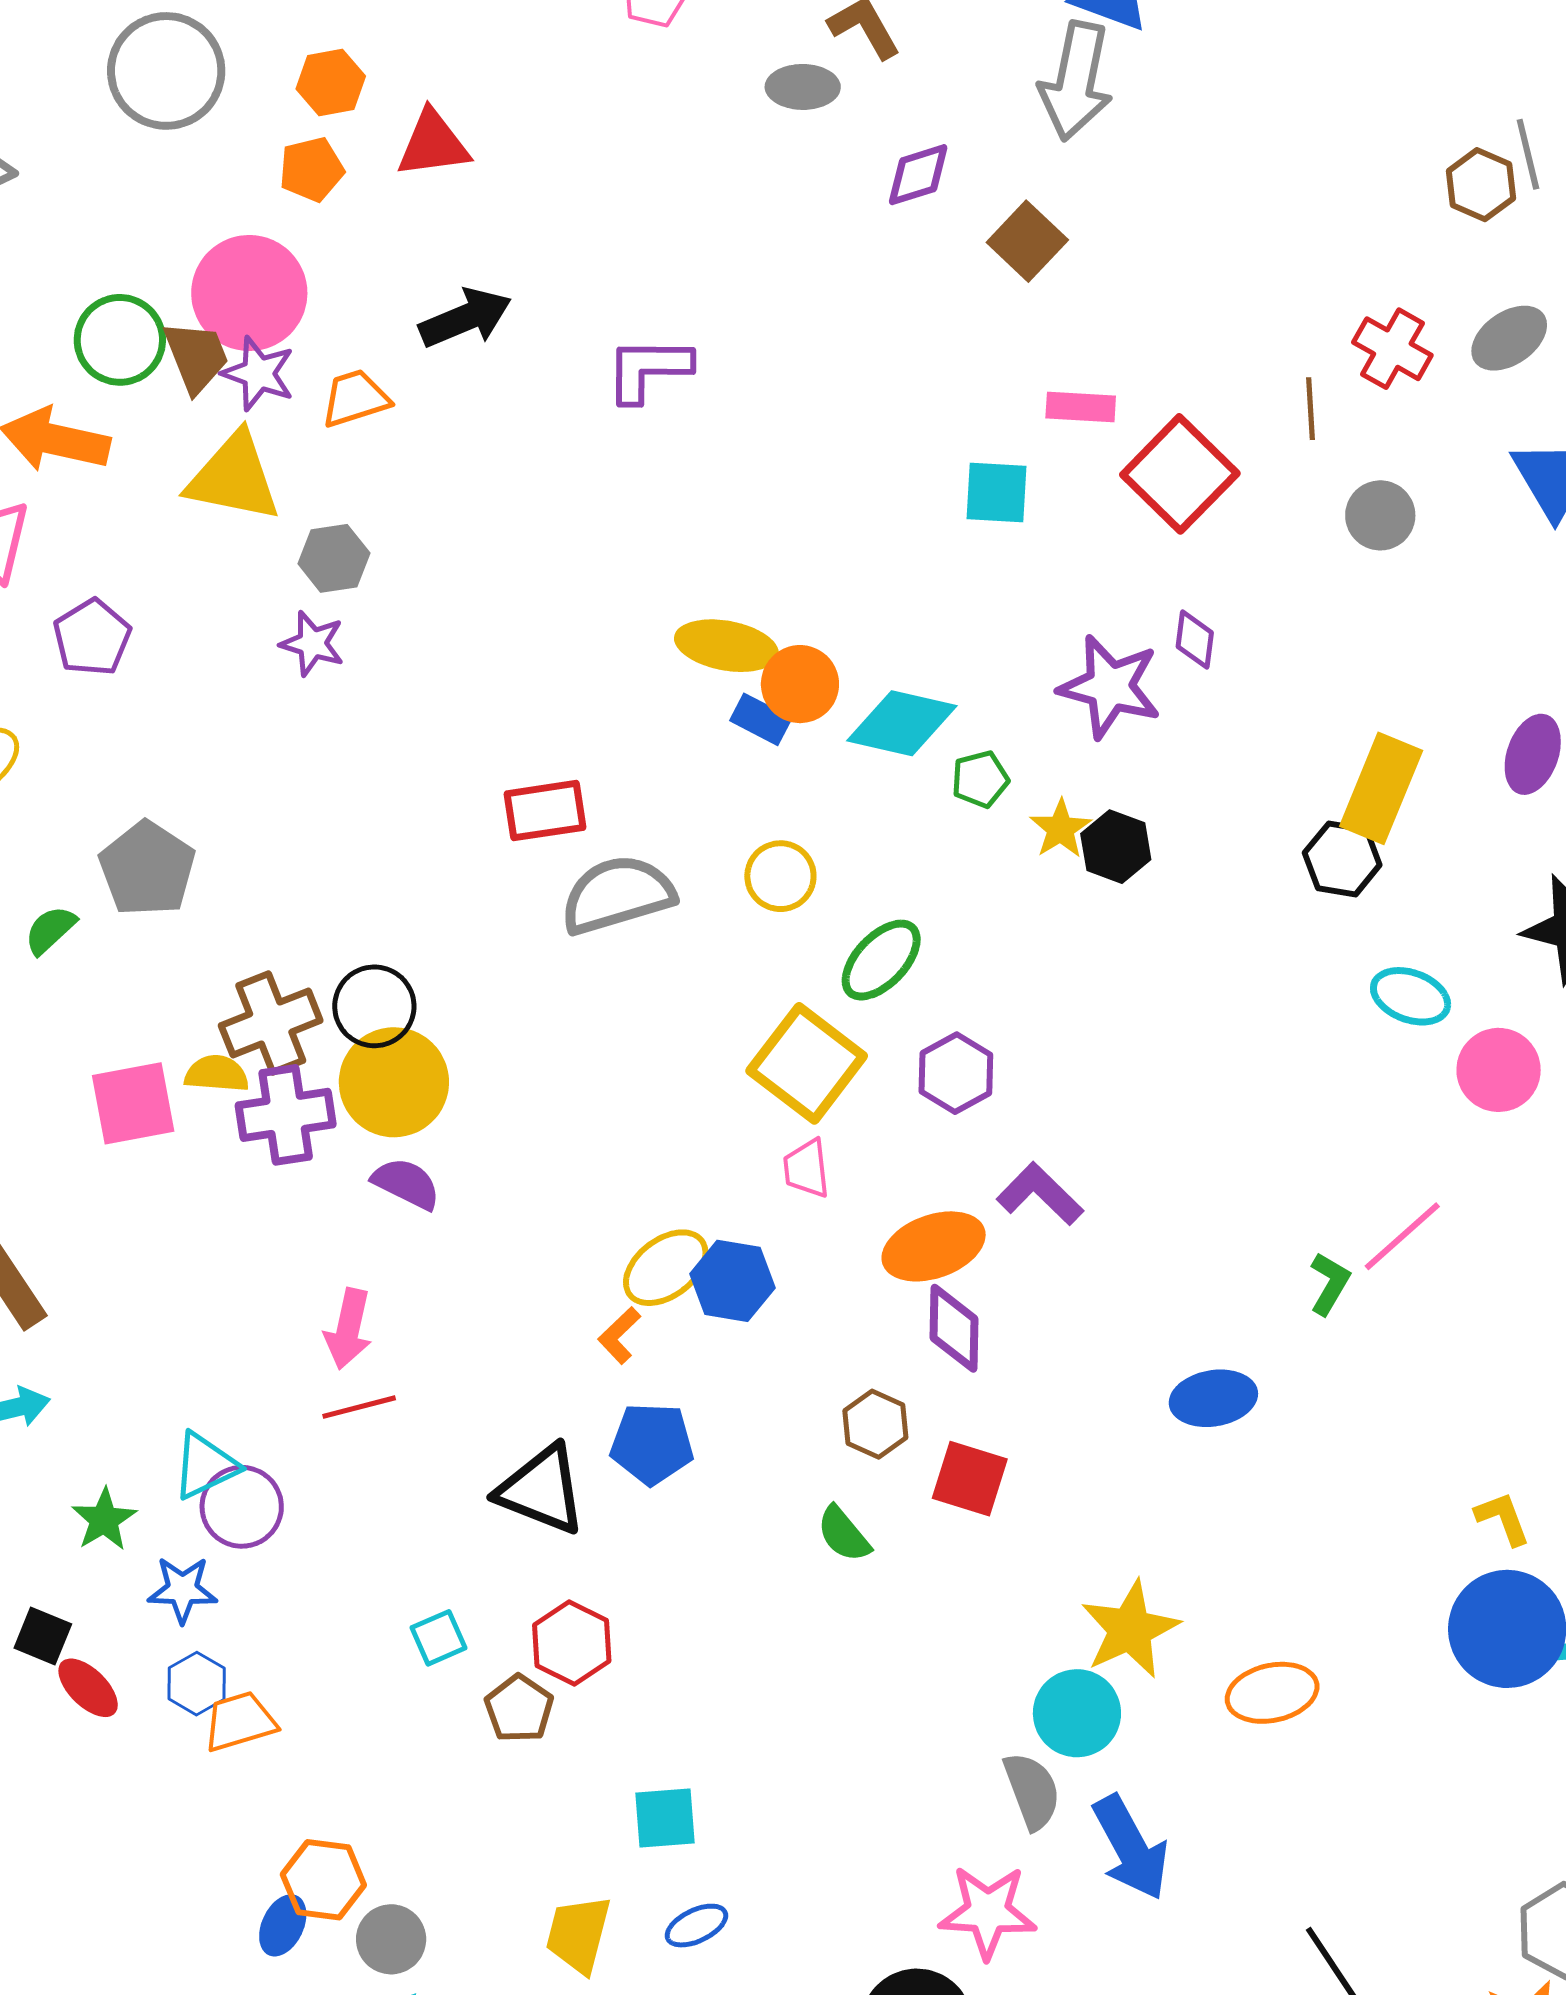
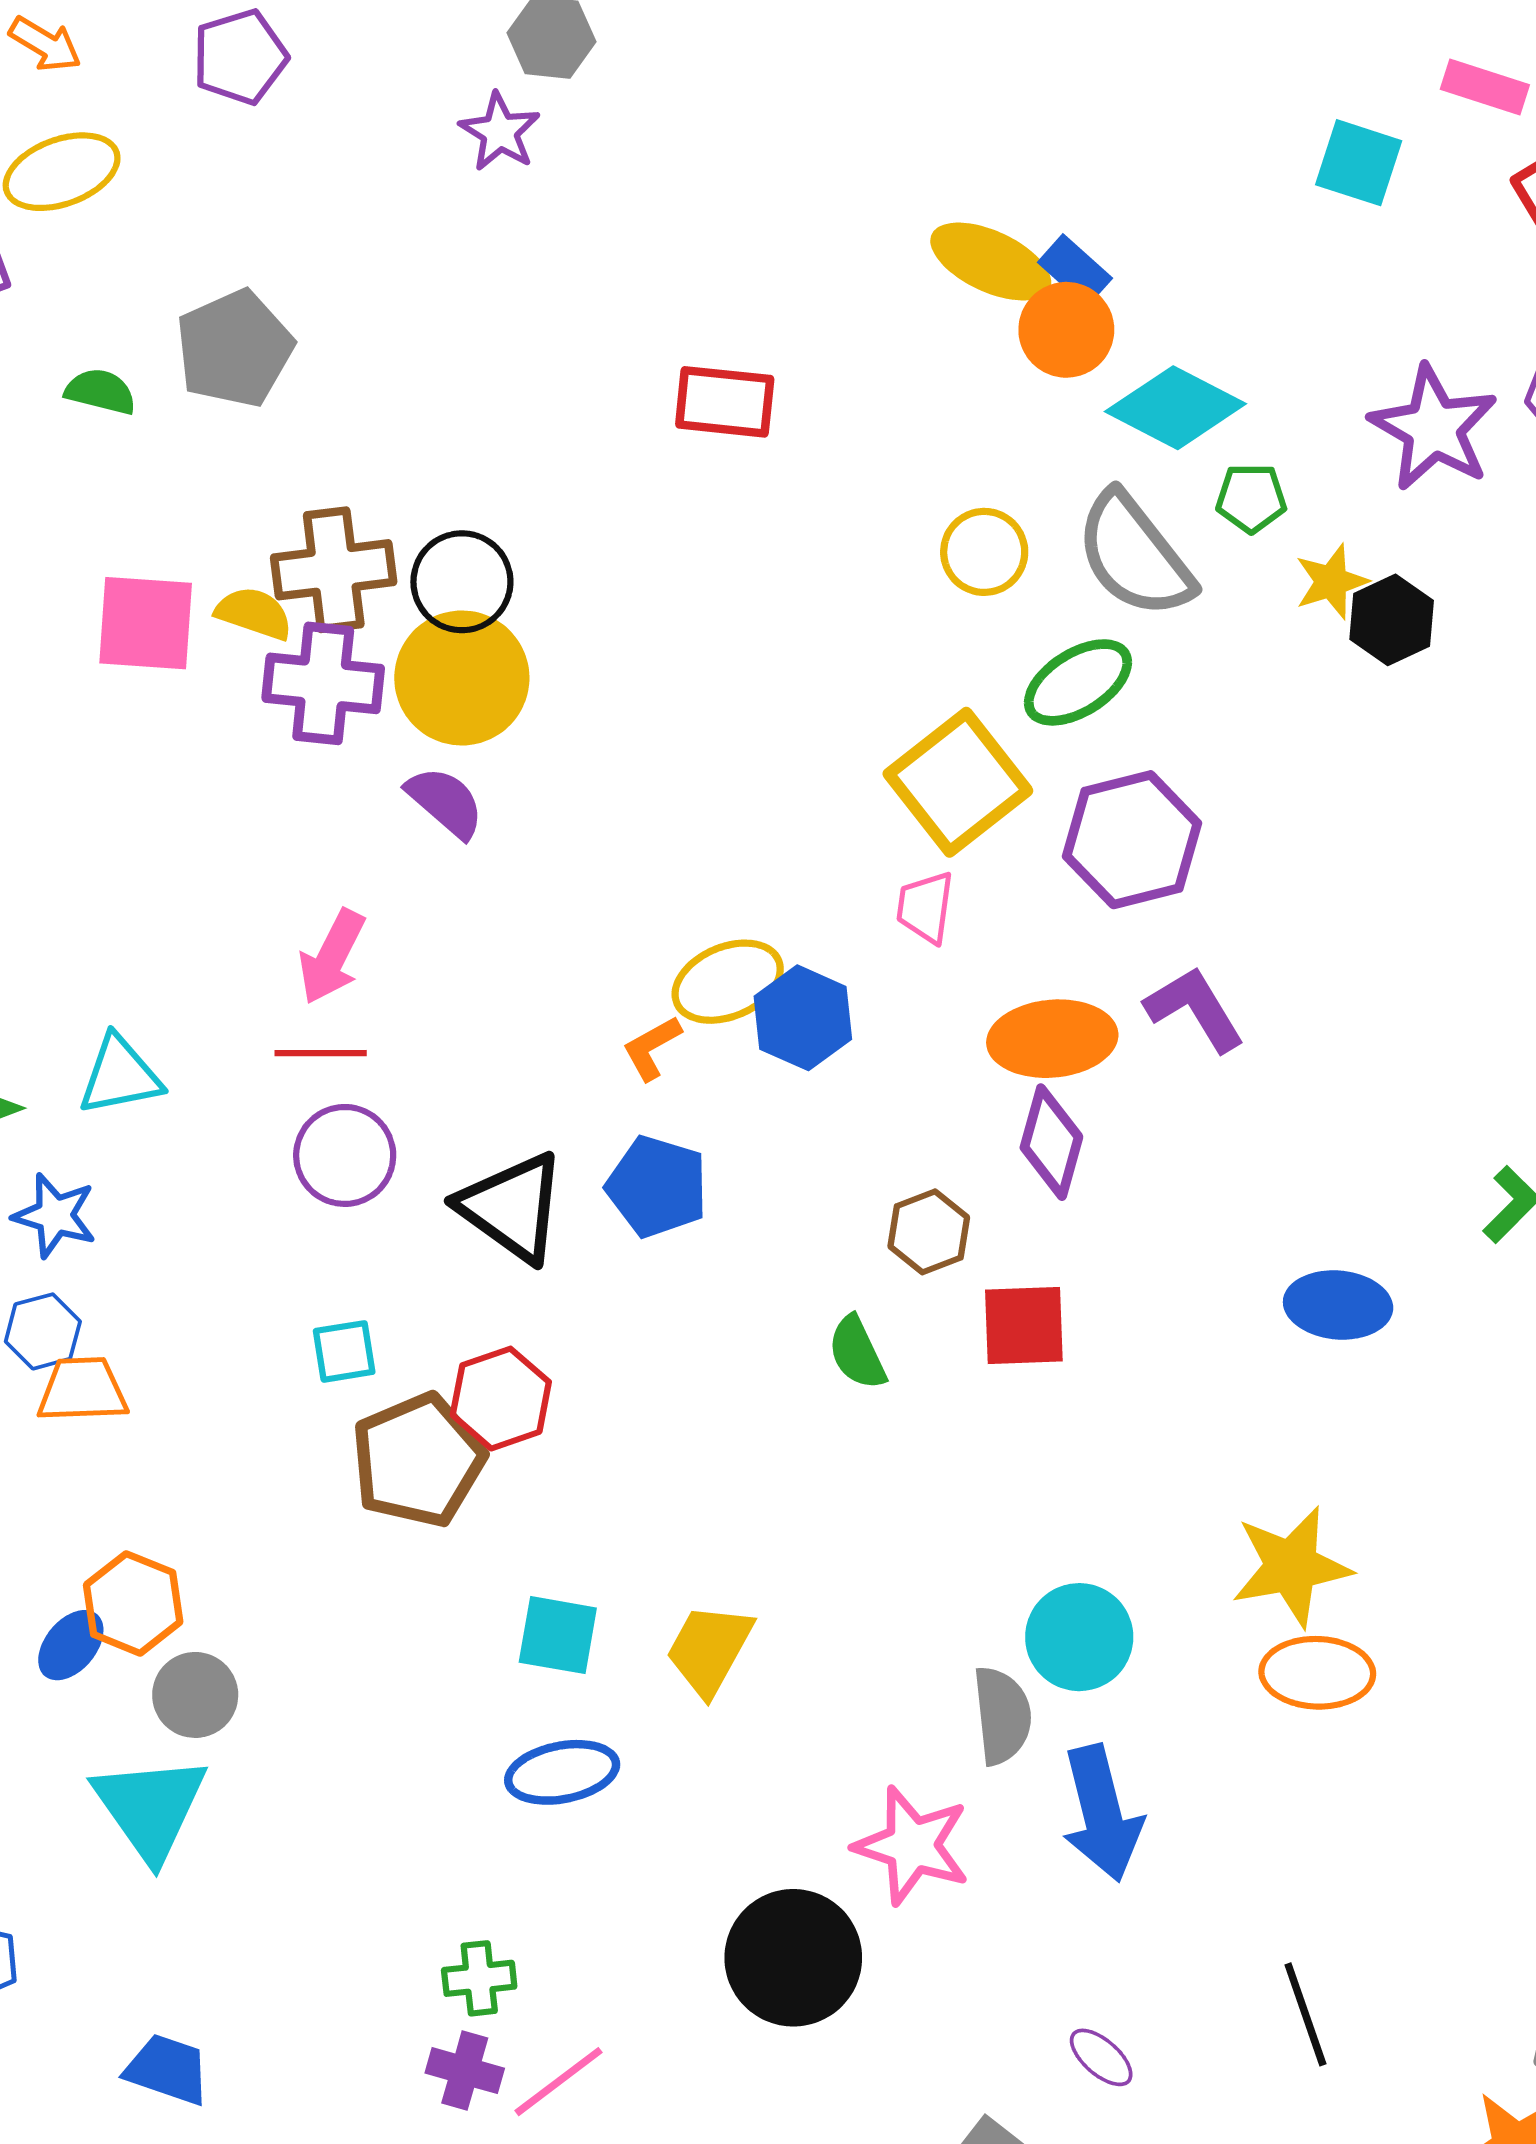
blue rectangle: (761, 719) -> (1075, 270), moved
gray semicircle: (617, 895) -> (1134, 555), moved, turned -126
green semicircle: (50, 930) -> (101, 392), turned 42
purple hexagon: (956, 1073) -> (1132, 840), size x1.4
red square: (970, 1479) -> (1024, 1326), turned -34
purple circle: (242, 1507) -> (345, 1155), moved
yellow star: (1130, 1629) -> (1291, 1567), moved
brown pentagon: (519, 1709) -> (418, 1460), size x1.6
blue ellipse: (696, 1926) -> (562, 1772), size x1.4
yellow trapezoid: (578, 1934) -> (709, 1649), moved

